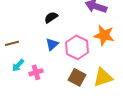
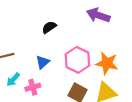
orange star: (104, 35) -> (107, 63), moved
blue triangle: (52, 44) -> (43, 62), moved

